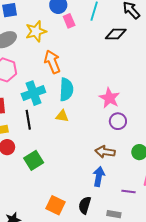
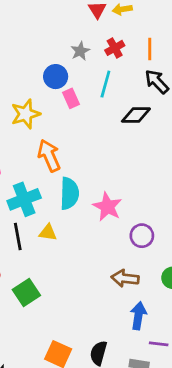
pink star: (109, 98) -> (107, 207), moved
yellow triangle: (62, 116) -> (48, 233), moved
blue arrow: (99, 177) -> (138, 316), moved
purple line: (128, 191) -> (159, 344), moved

